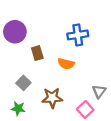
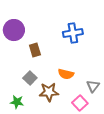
orange semicircle: (66, 64) -> (66, 74), moved
gray square: (23, 83) -> (30, 78), moved

